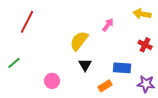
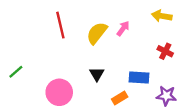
red line: (27, 22) -> (60, 25), moved, turned -40
yellow semicircle: (79, 41) -> (97, 33), moved
pink circle: (52, 81) -> (59, 92), size x1.5

